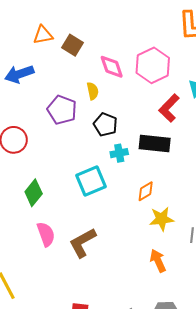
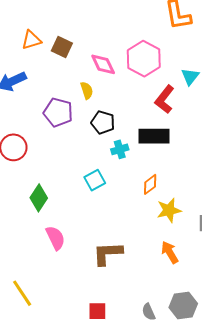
cyan square: (91, 181) -> (95, 180), size x0.7
brown L-shape: (83, 243) -> (108, 253), moved, turned 32

